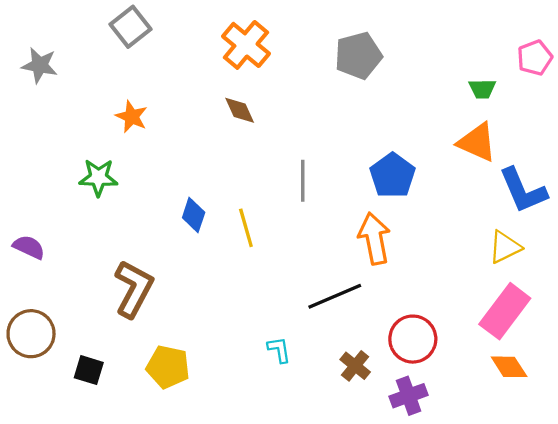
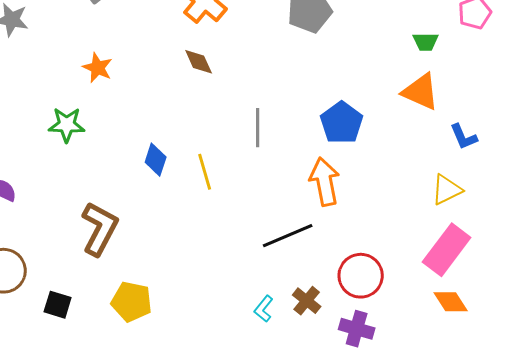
blue L-shape: (523, 190) -> (464, 137), size x0.6
cyan L-shape: (279, 350) -> (264, 309), moved, turned -132
purple cross: (409, 396) -> (357, 329), turned 36

